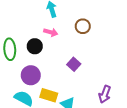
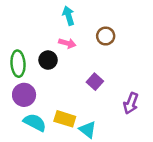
purple circle: (31, 75) -> (24, 95), moved
purple arrow: (105, 94) -> (131, 103), moved

